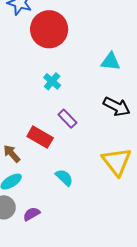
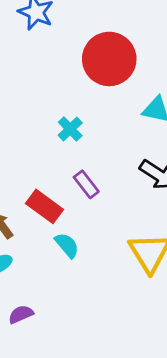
red circle: (49, 29) -> (109, 59), moved
cyan semicircle: (64, 178) -> (67, 245), moved

